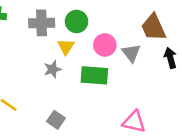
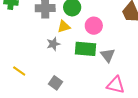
yellow triangle: (66, 47) -> (64, 27), turned 40
gray triangle: (131, 53) -> (108, 55), moved

